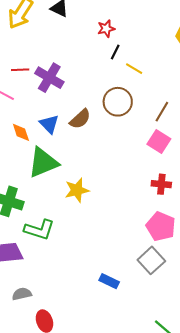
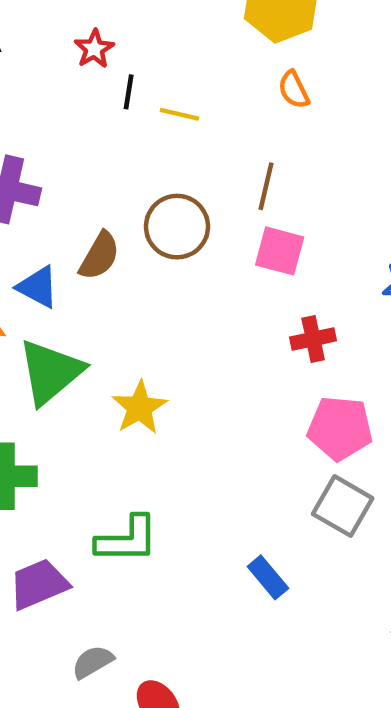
brown circle: (118, 102) -> (177, 227), moved
green L-shape: (39, 230) -> (127, 540), moved
blue rectangle: (109, 281) -> (268, 577), turned 42

